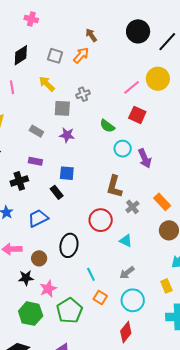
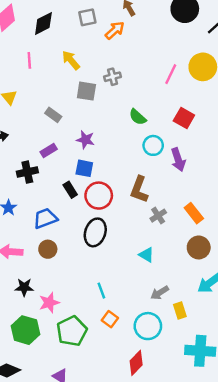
gray square: (55, 56) -> (87, 17), moved, turned -35
pink line: (132, 87) -> (171, 74), turned -30
red square: (137, 115) -> (184, 118), moved
purple star: (67, 135) -> (85, 140), moved
purple rectangle: (35, 161) -> (49, 151), turned -48
red circle: (101, 220) -> (99, 196), moved
black ellipse: (69, 245) -> (95, 232), moved
brown circle: (39, 258) -> (48, 249), moved
gray arrow: (127, 273) -> (160, 293), moved
yellow rectangle: (166, 286) -> (180, 311), moved

